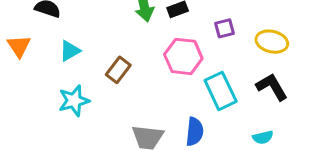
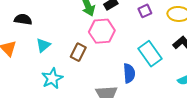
pink hexagon: (183, 56) -> (102, 31), moved
blue semicircle: (195, 132) -> (129, 73), moved

